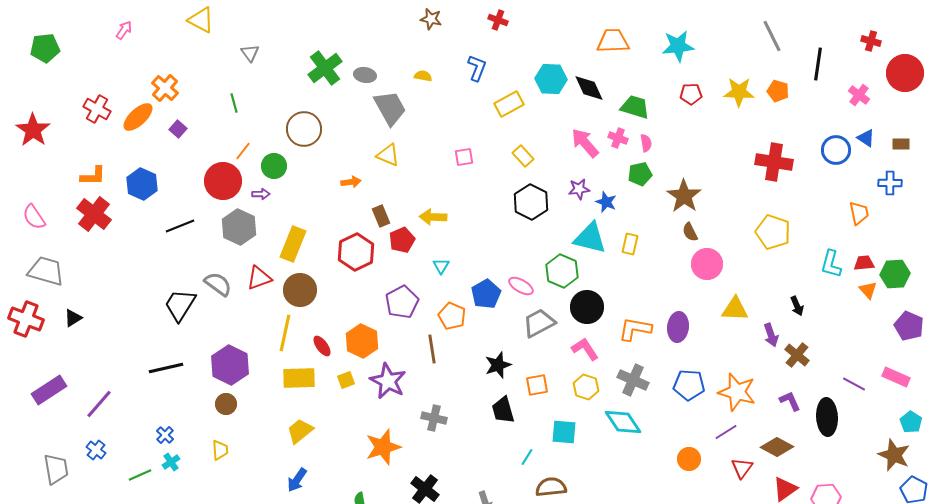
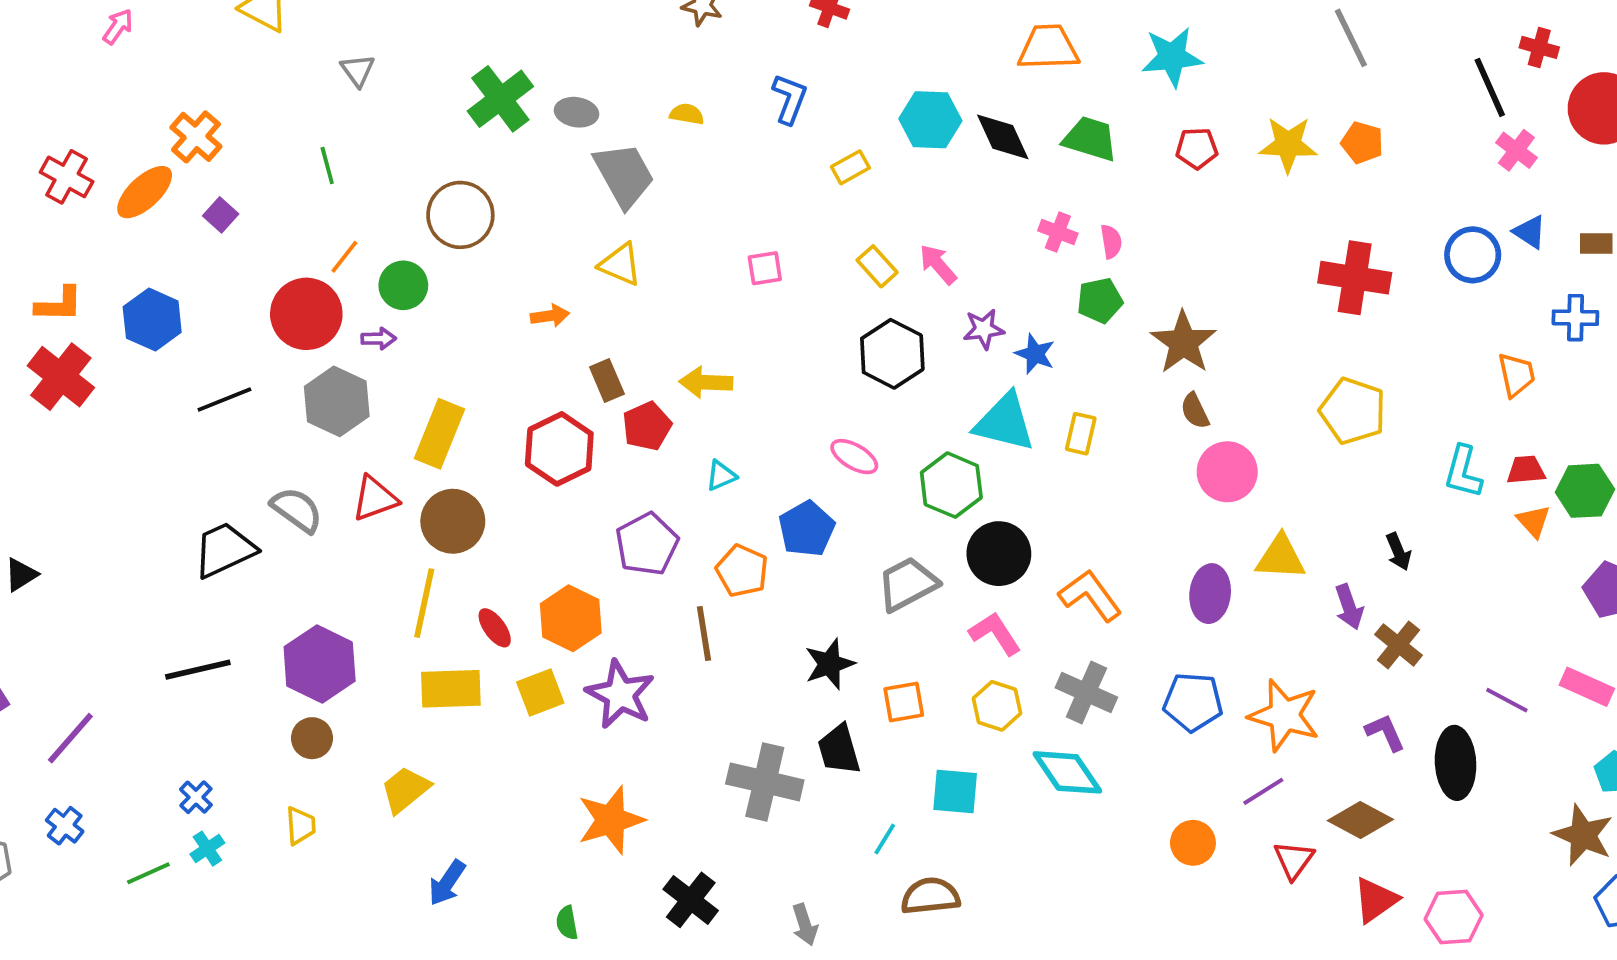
black line: (818, 64) -> (1490, 87), moved, turned -32
yellow rectangle: (509, 104) -> (850, 167), size x0.7
green trapezoid: (635, 107) -> (1090, 139), moved
pink arrow: (585, 143) -> (938, 264), moved, size x0.7
cyan triangle: (441, 266) -> (721, 476), turned 36
pink ellipse: (521, 286) -> (854, 457), moved
black trapezoid: (180, 305) -> (224, 550), turned 33
purple ellipse: (678, 327) -> (1210, 594), moved
orange L-shape: (635, 329) -> (1090, 595), turned 44
yellow square: (346, 380) -> (540, 692), size x1.4
gray cross: (434, 418) -> (765, 782), moved, size x1.5
yellow trapezoid: (300, 431) -> (405, 790), moved

